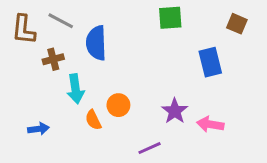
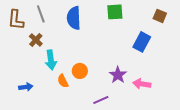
gray line: (61, 21) -> (41, 14), turned 42
blue semicircle: (96, 43) -> (74, 18), moved
brown cross: (53, 59) -> (36, 40), turned -32
blue rectangle: (210, 62) -> (142, 42), turned 42

